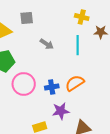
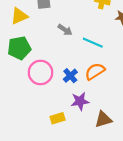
cyan line: (78, 45) -> (93, 43), moved, turned -66
blue cross: (52, 87) -> (70, 76), turned -32

